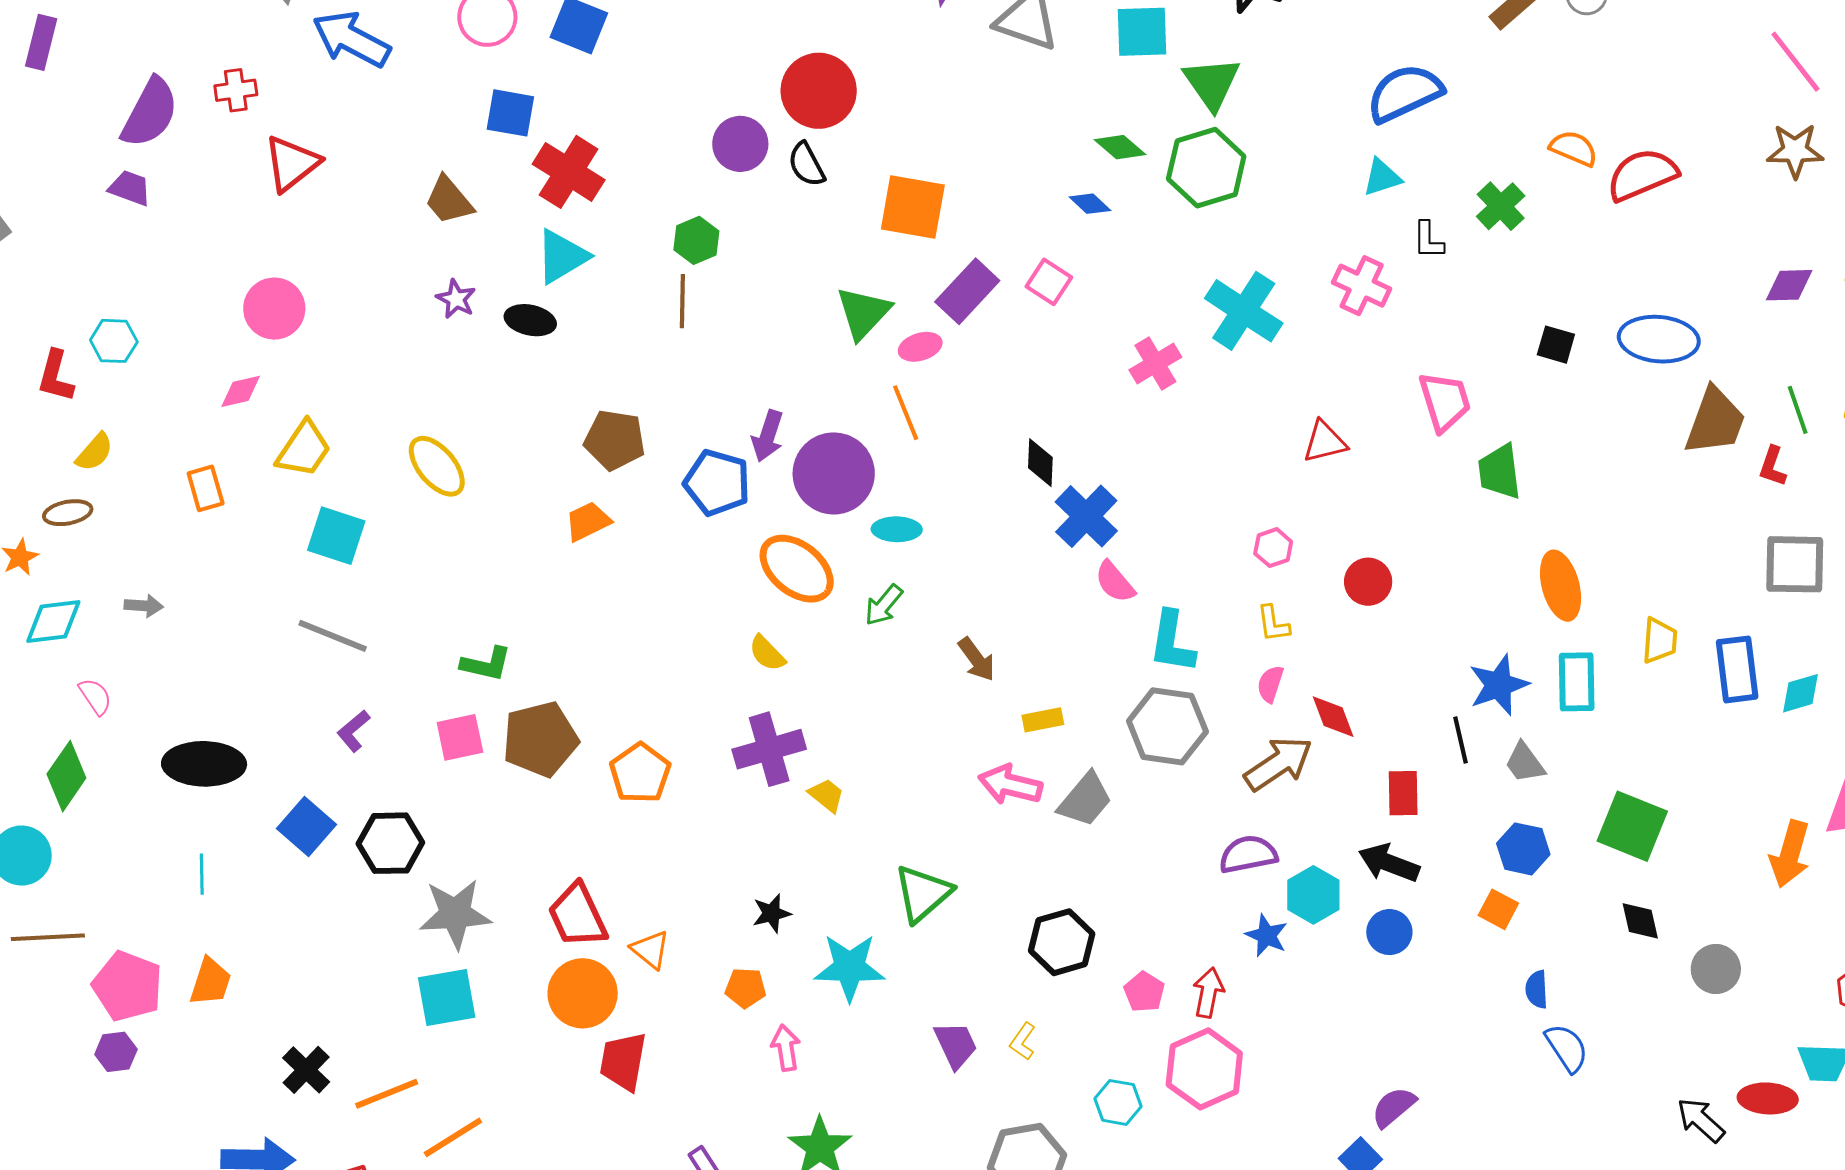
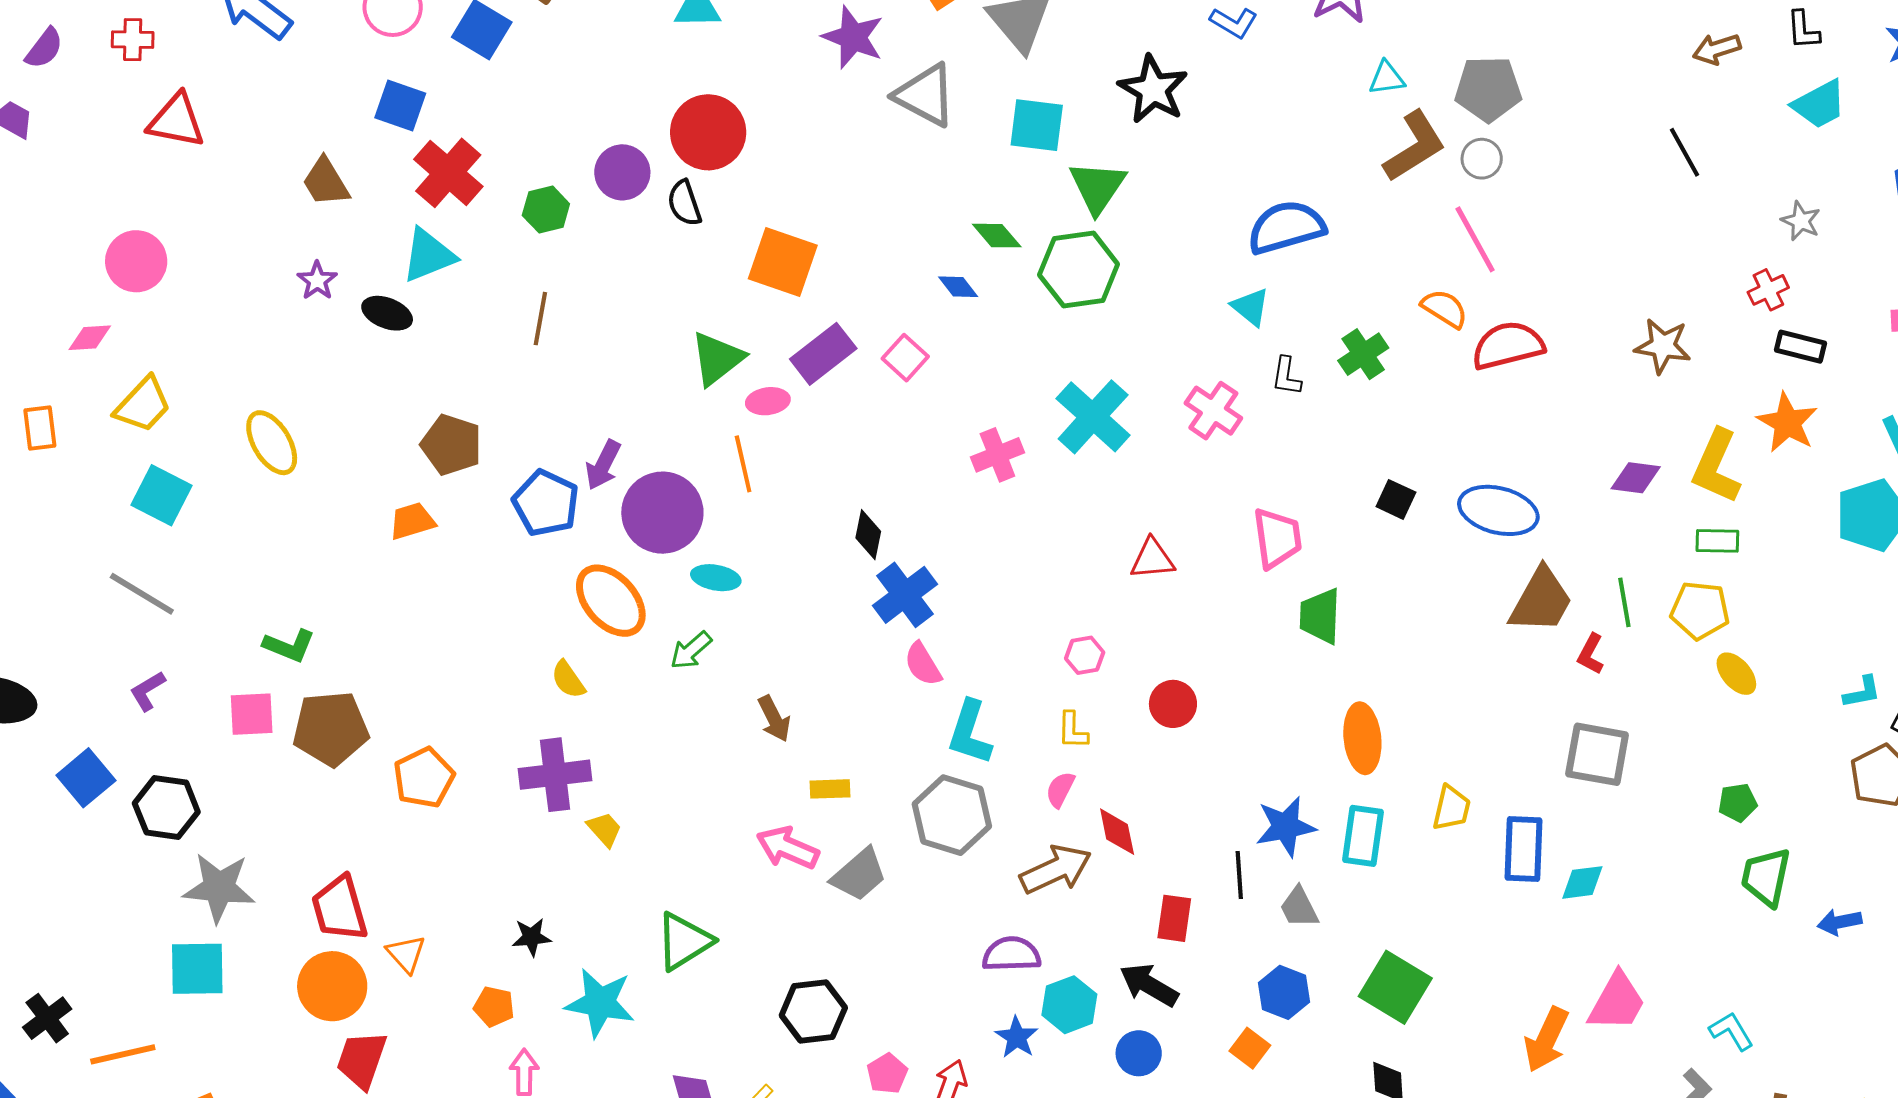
pink line: (1795, 62) -> (1475, 239), moved
purple semicircle: (150, 113) -> (44, 48), size x0.6
red triangle: (292, 163) -> (176, 121), turned 40
cyan triangle: (1382, 177) -> (1251, 307), turned 48
green hexagon: (696, 240) -> (546, 210), moved

